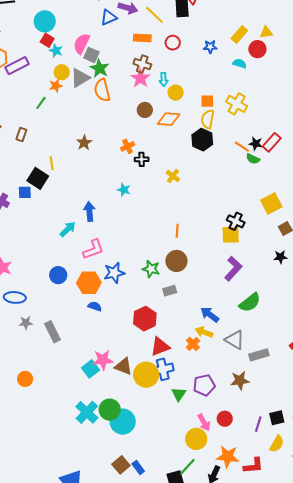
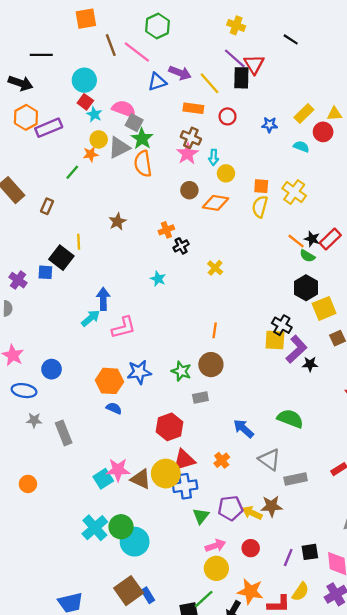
pink semicircle: (82, 44) -> (124, 109), turned 80
black hexagon: (202, 140) -> (306, 288), moved
black cross: (142, 159) -> (181, 246), turned -32
blue arrow: (89, 211) -> (103, 299), moved
pink L-shape: (93, 249) -> (124, 327), moved
black star: (280, 257) -> (310, 364), moved
purple L-shape: (233, 269) -> (296, 349), moved
blue circle: (58, 275) -> (52, 369), moved
green semicircle: (250, 302) -> (290, 419), turned -125
yellow arrow: (204, 332) -> (252, 513), moved
yellow circle: (146, 375) -> (166, 474), moved
pink arrow: (204, 422) -> (215, 546), moved, turned -84
yellow semicircle: (277, 444) -> (300, 592), moved
brown square: (121, 465) -> (129, 591), size x1.4

